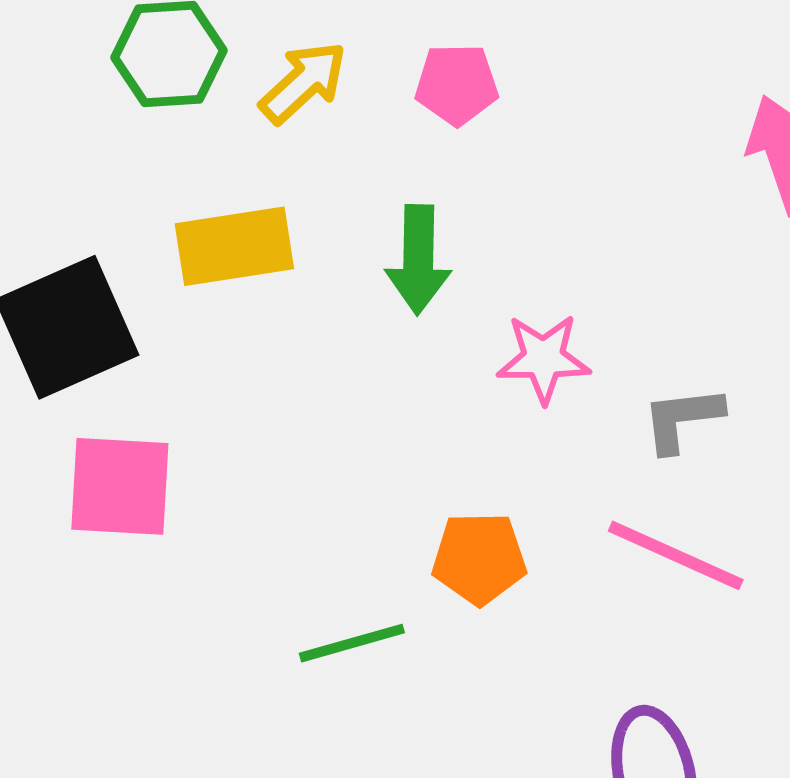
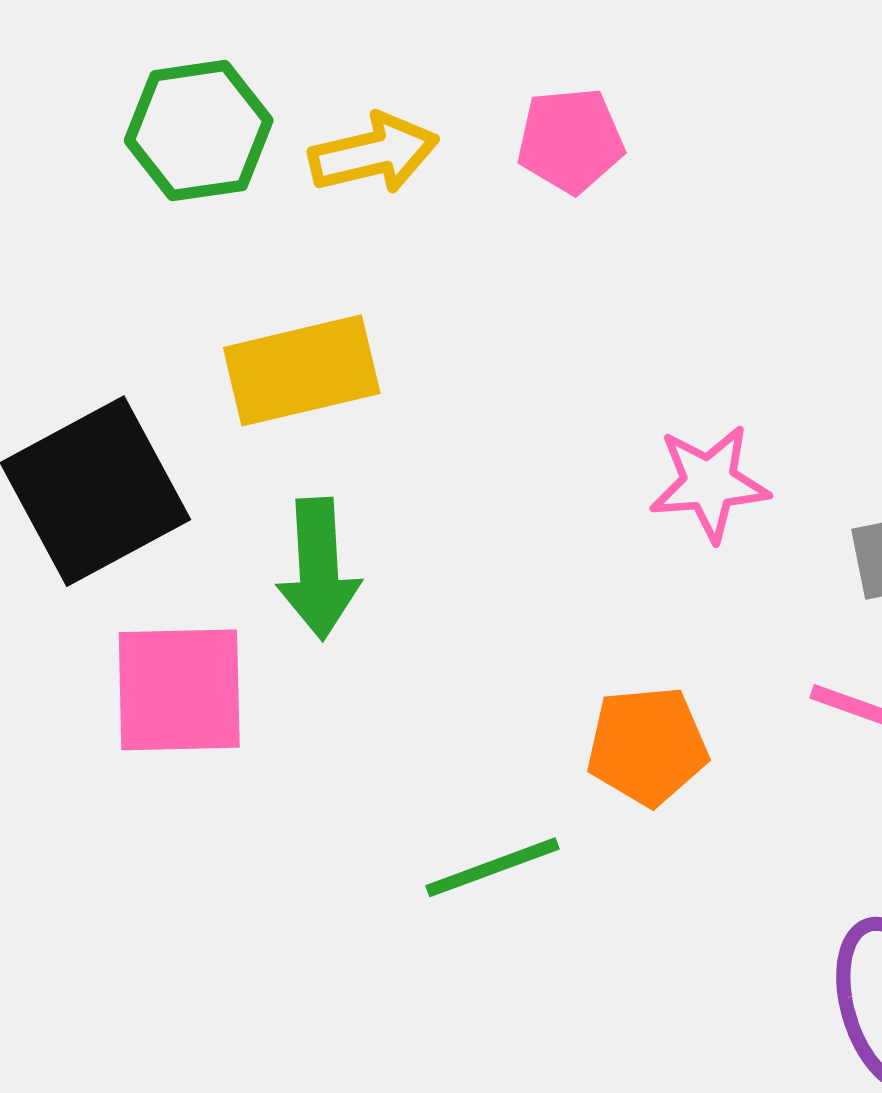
yellow arrow: (303, 82) -> (374, 153), turned 34
green arrow: (418, 260) -> (318, 569), moved

